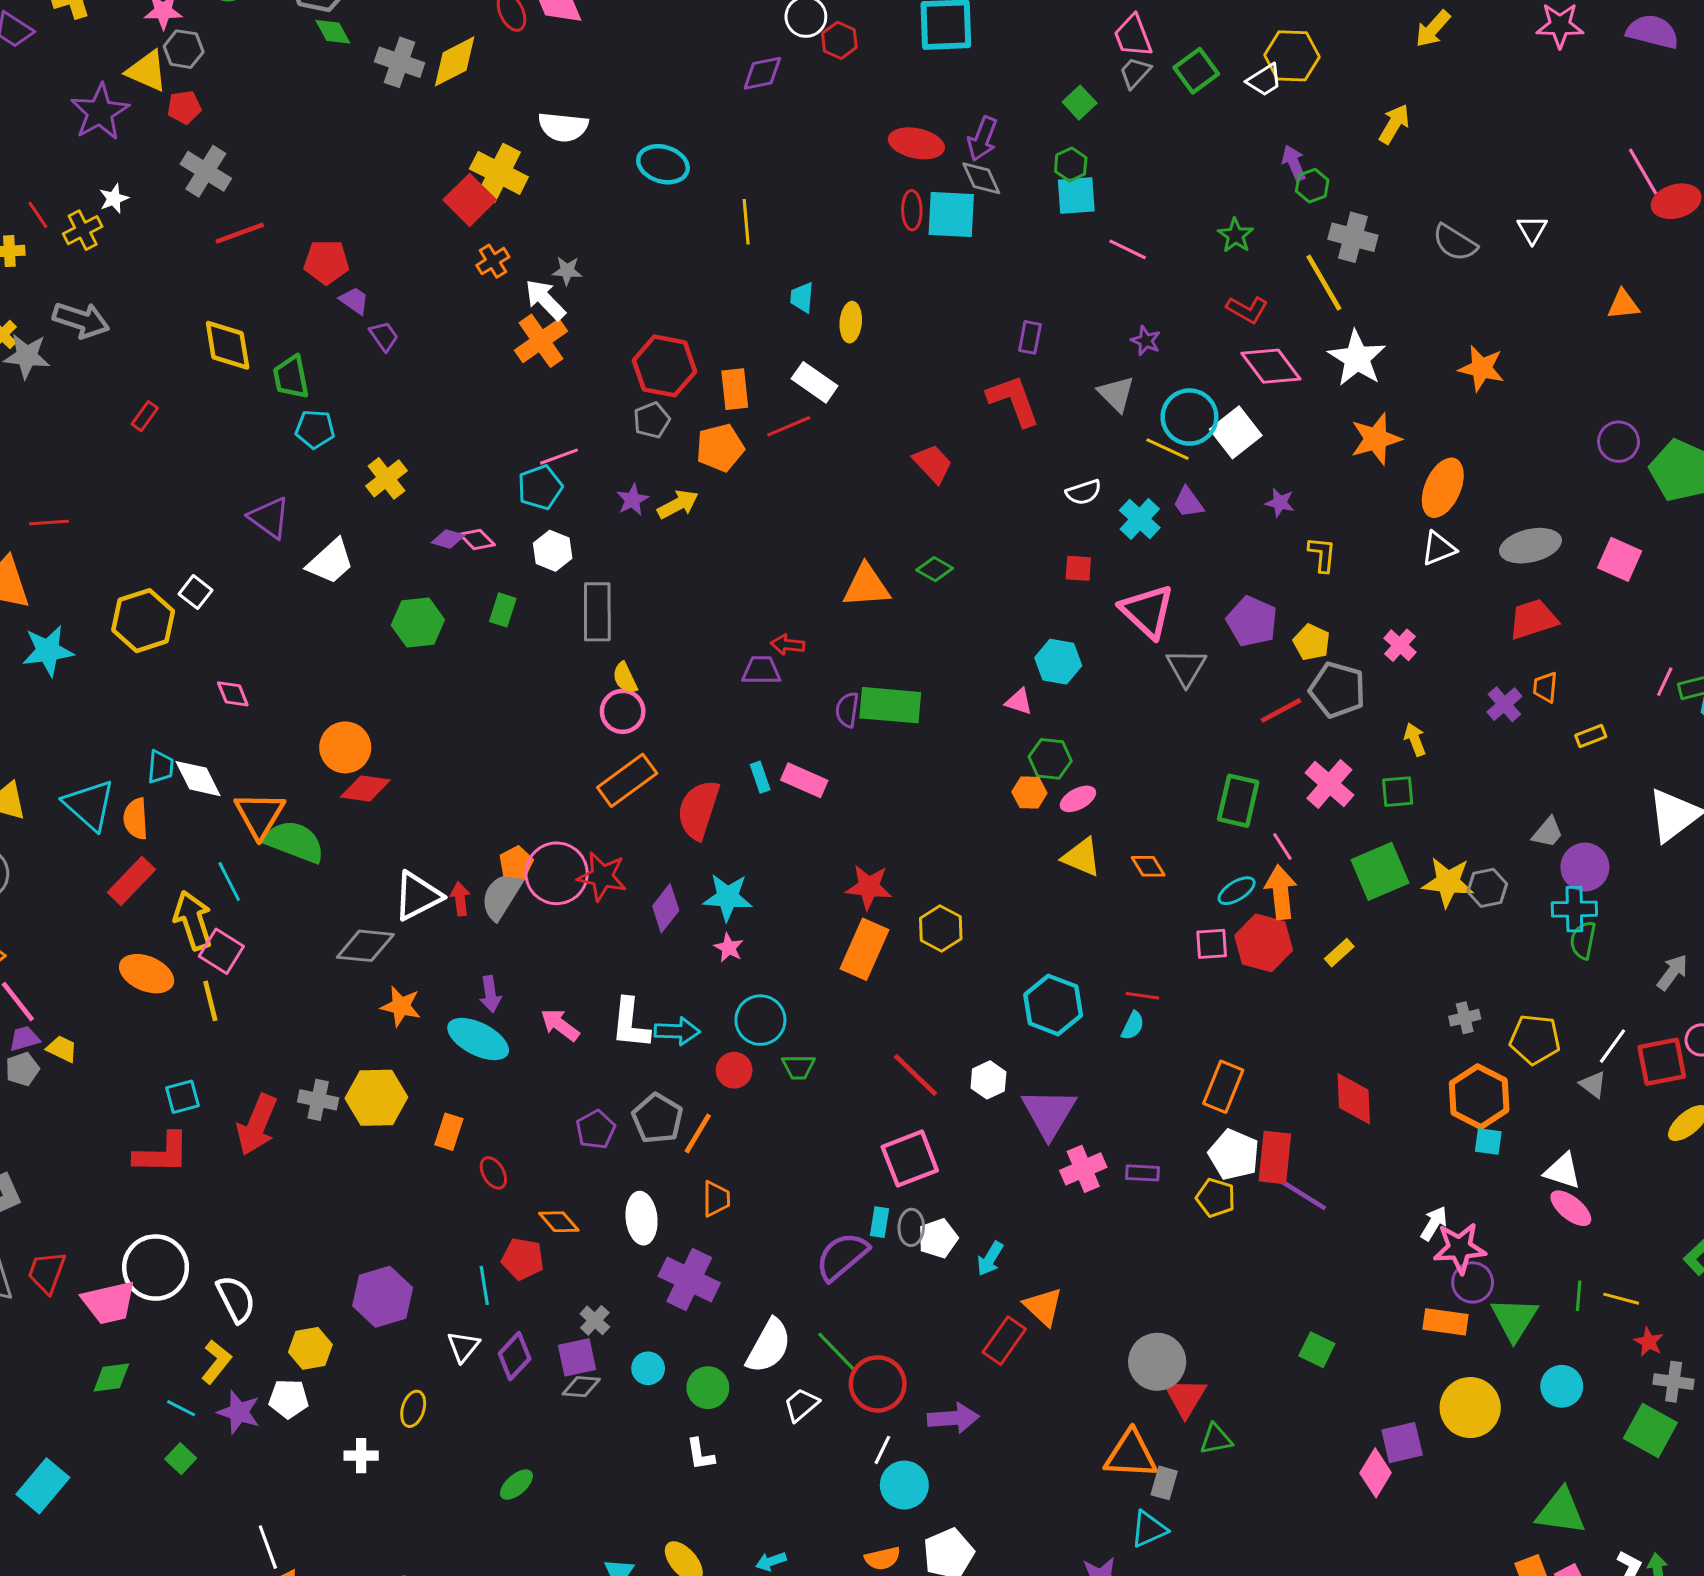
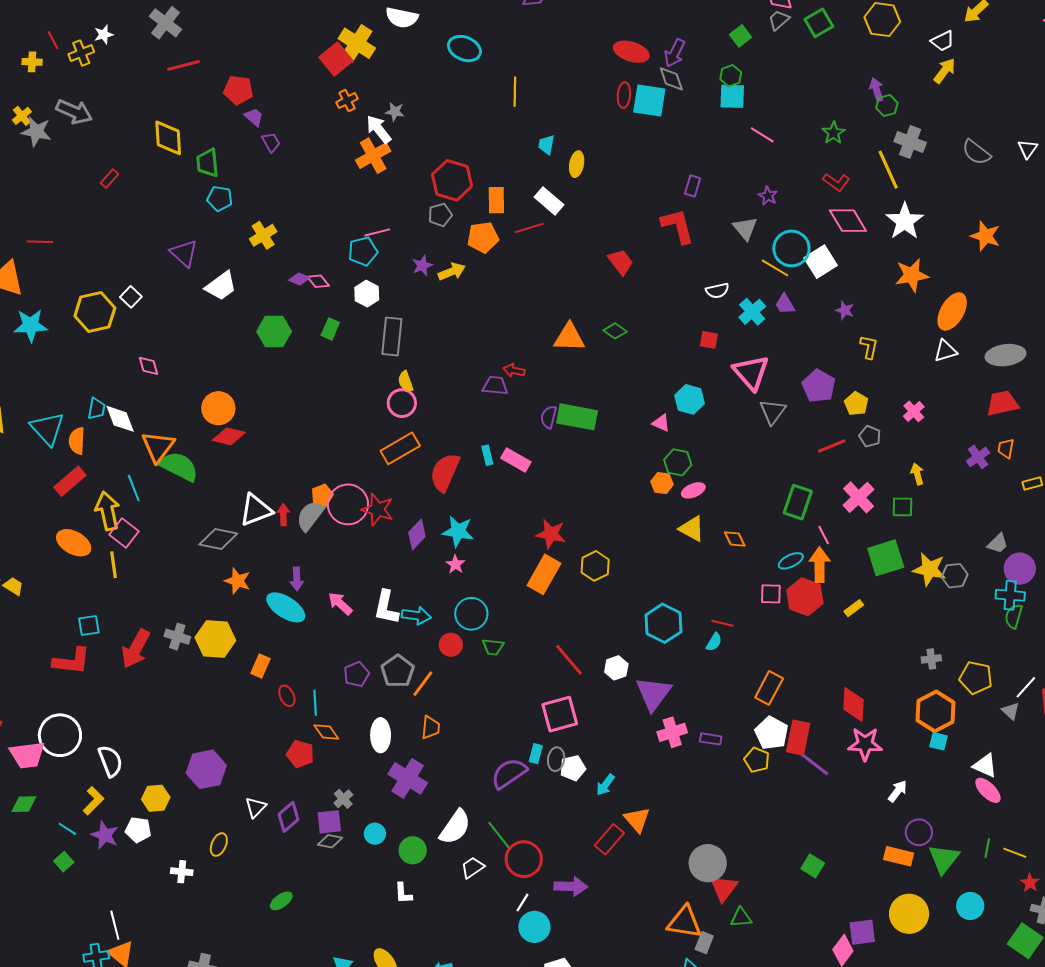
white trapezoid: (1264, 80) -> (943, 41), moved
gray pentagon: (1337, 690) -> (870, 436), size x0.6
pink star: (1460, 1248) -> (865, 744), moved
cyan line: (484, 1285) -> (315, 703), moved

